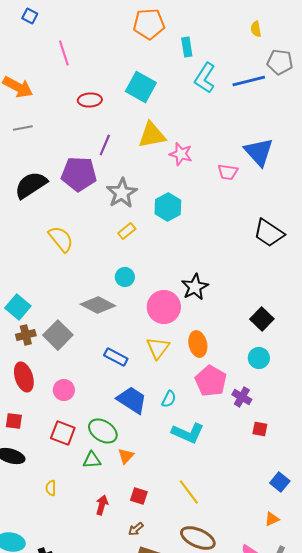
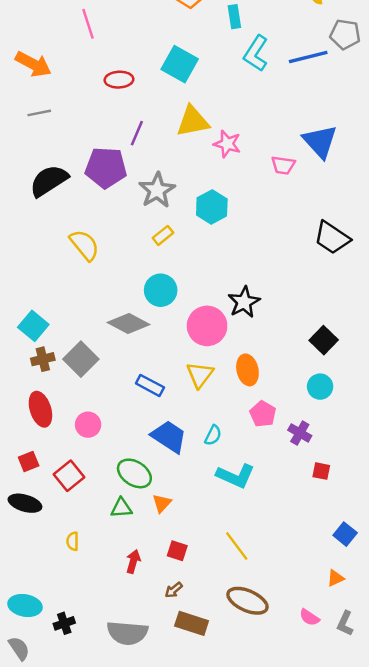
cyan circle: (125, 277) -> (161, 290), size x1.4
pink pentagon: (211, 381) -> (263, 414), size x0.7
red square: (14, 421) -> (29, 462), turned -30
red square: (63, 433) -> (69, 476), moved, turned 30

